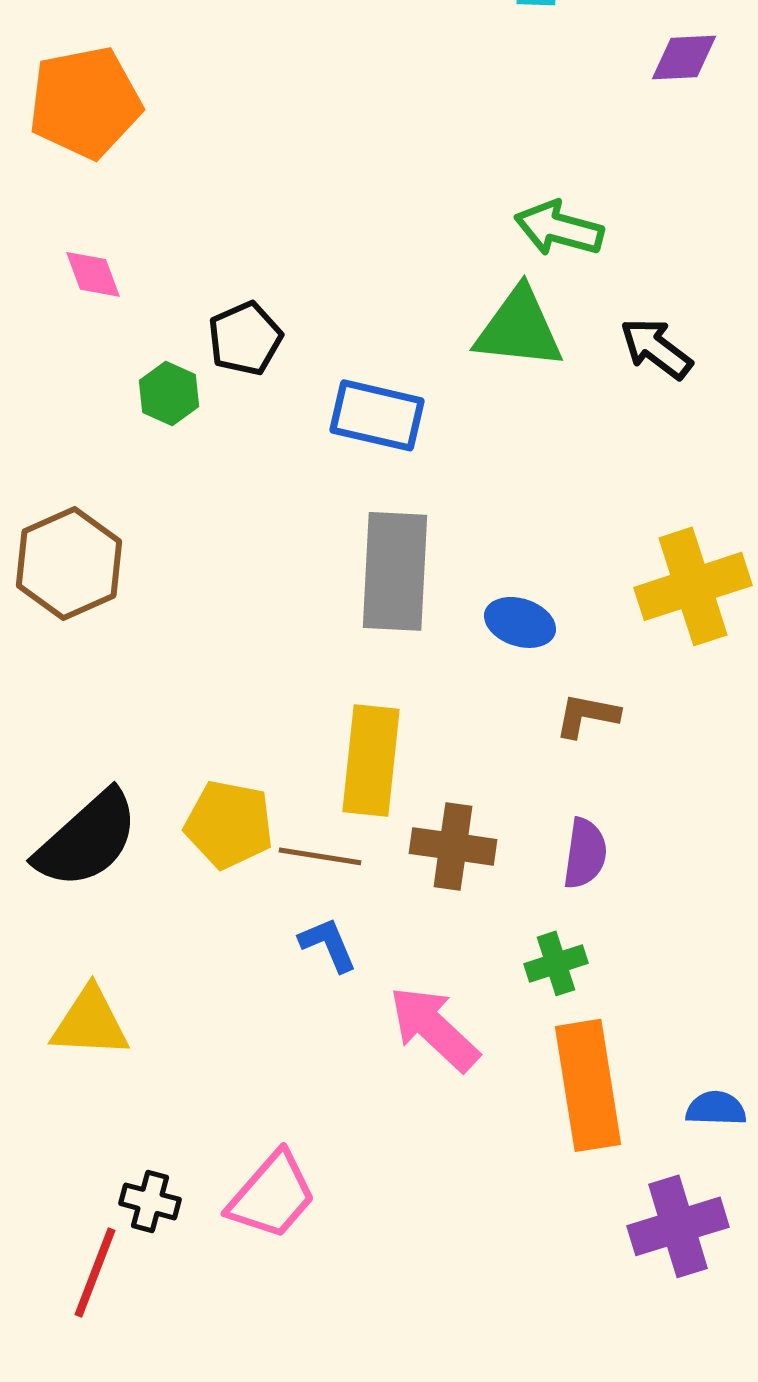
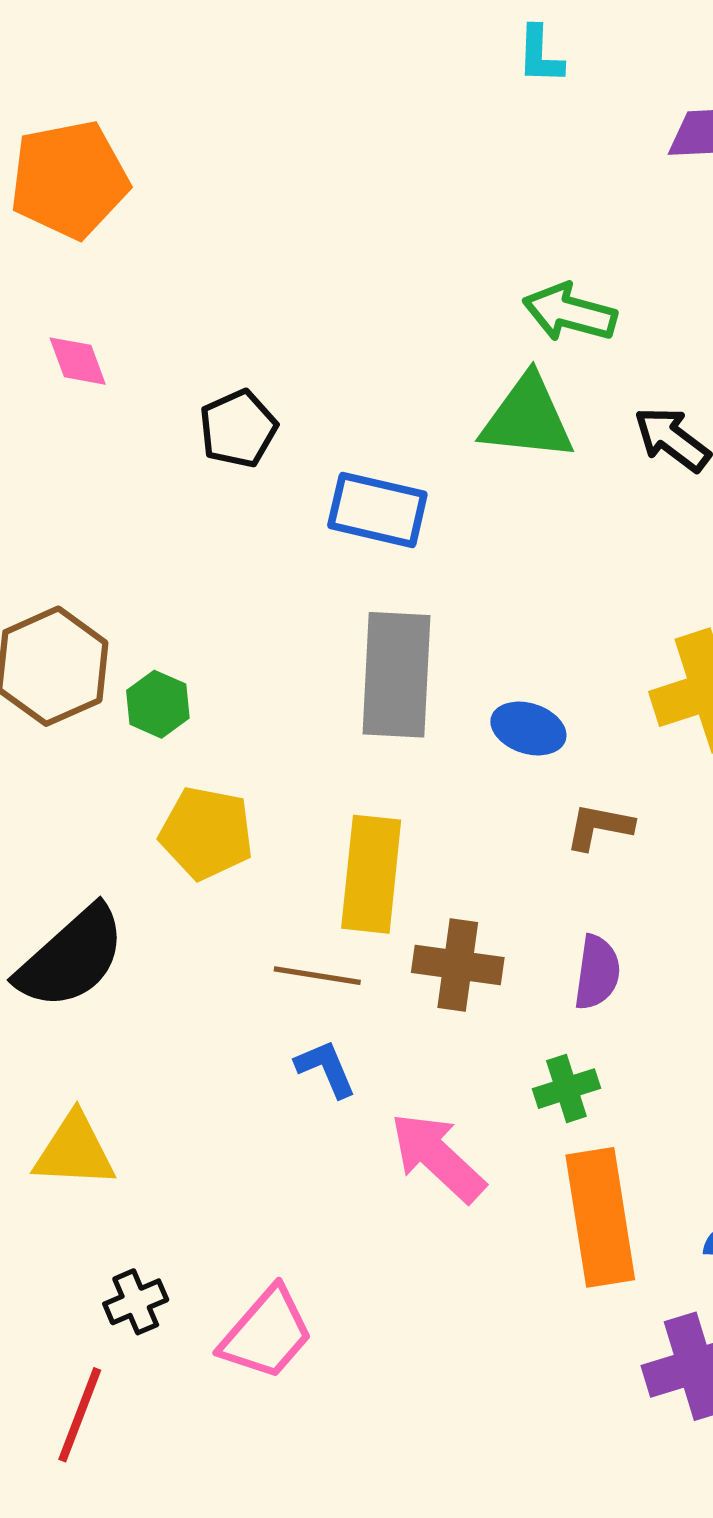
green hexagon: (169, 393) -> (158, 704), moved
yellow pentagon: (229, 824) -> (206, 833), moved
black cross: (150, 1201) -> (136, 1302), moved, turned -38

